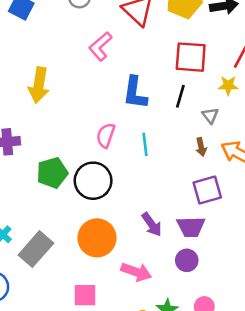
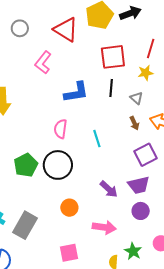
blue L-shape: (135, 93) -> (76, 92), turned -96
cyan line: (145, 144) -> (97, 139), moved
orange circle: (97, 238) -> (69, 208), size x0.6

